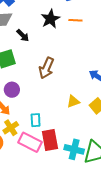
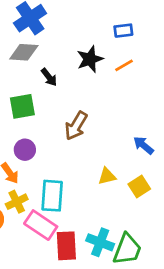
orange line: (75, 20) -> (124, 65), turned -40
cyan rectangle: (36, 120) -> (52, 196), size x1.6
red rectangle: (50, 140) -> (66, 246), moved

